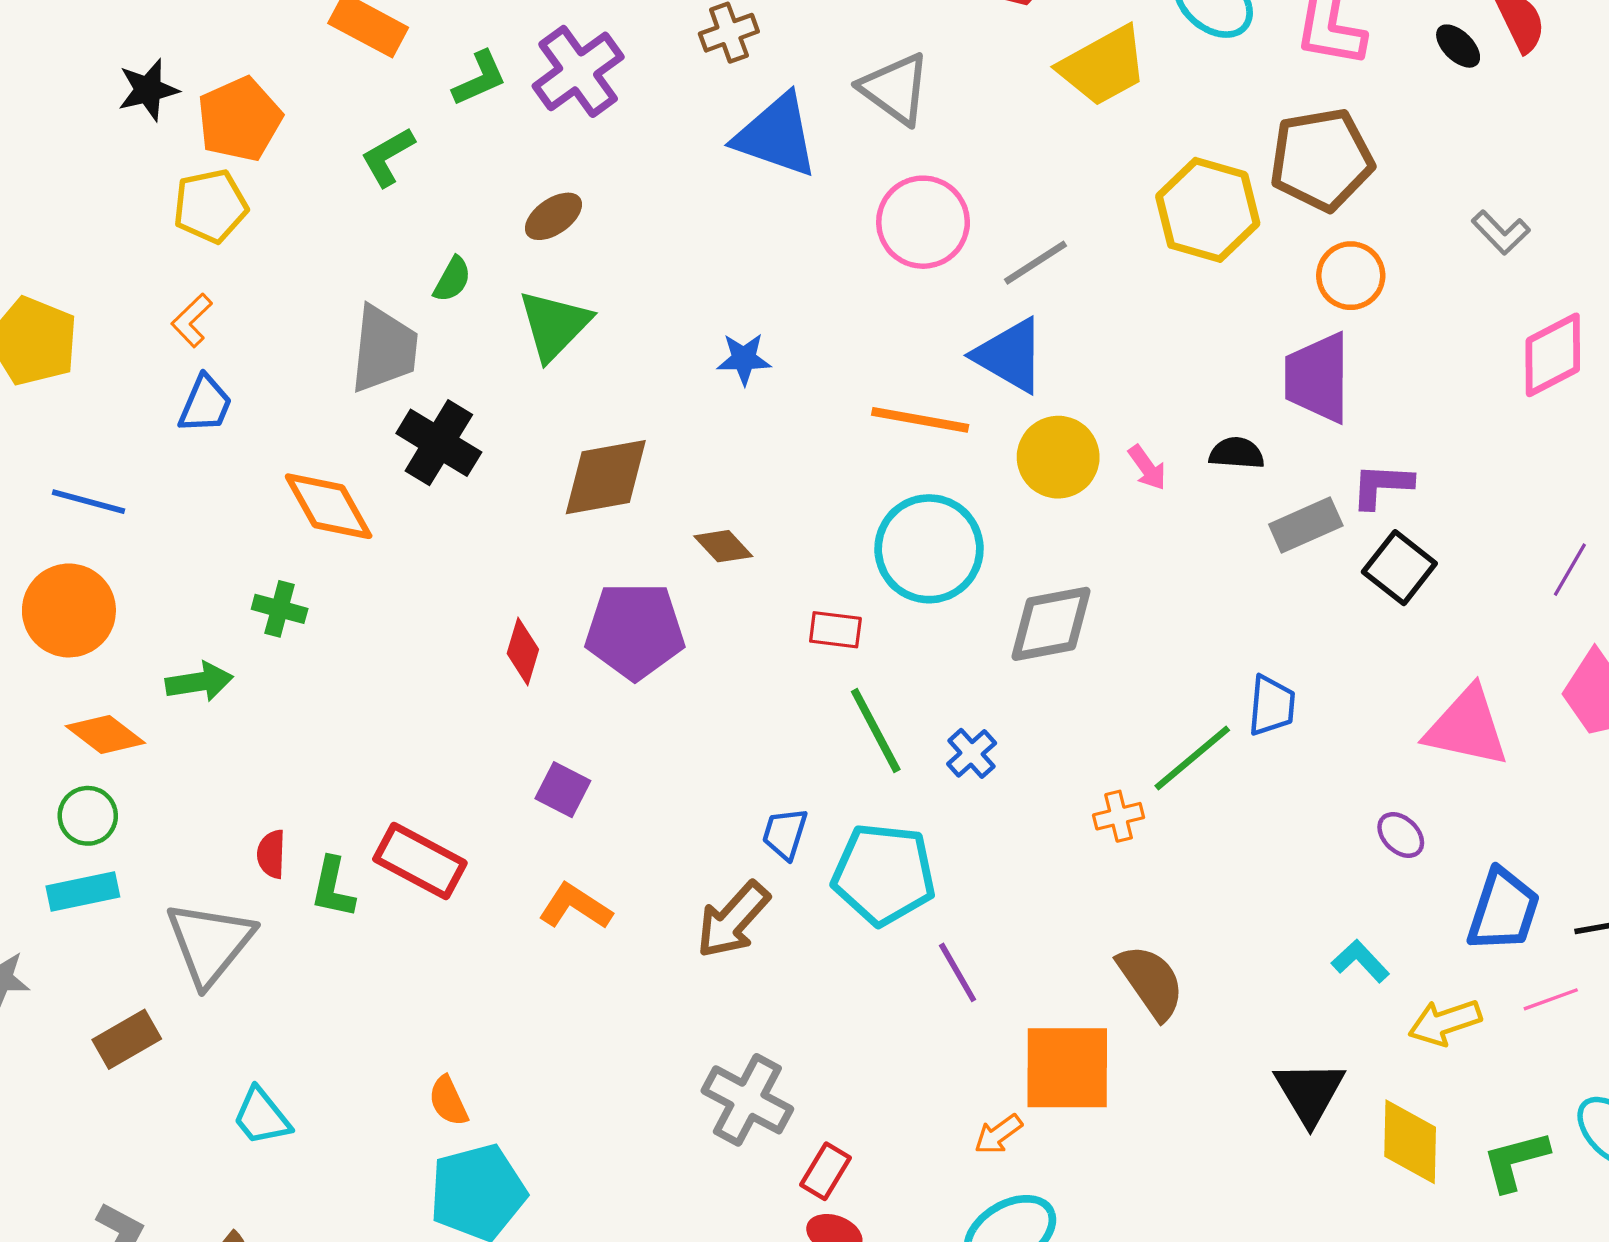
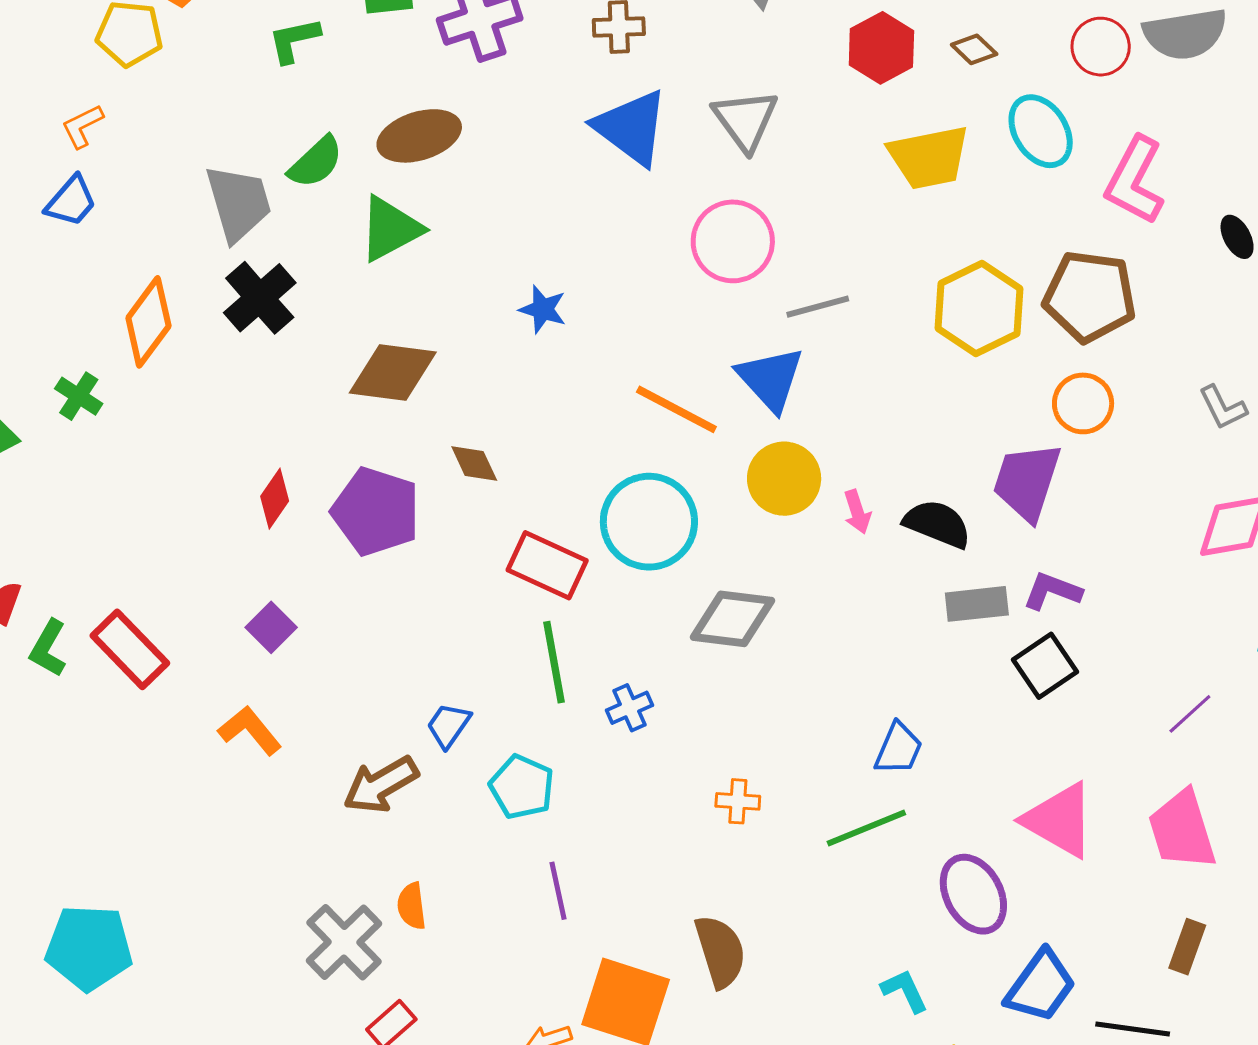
brown ellipse: (553, 216) -> (419, 136), size x1.5
green semicircle: (452, 279) -> (316, 162), size x1.4
gray trapezoid: (384, 349) -> (238, 203), turned -40
black semicircle: (1237, 453) -> (937, 524), size x1.4
orange diamond: (329, 506) -> (148, 322), turned 48
red rectangle: (835, 630) -> (547, 565), size x1.6
green line: (1192, 758) -> (866, 828), moved
purple ellipse: (1401, 835) -> (973, 894), size x1.8
cyan pentagon: (884, 874) -> (522, 787), size x0.7
orange semicircle: (448, 1101) -> (412, 906), moved

